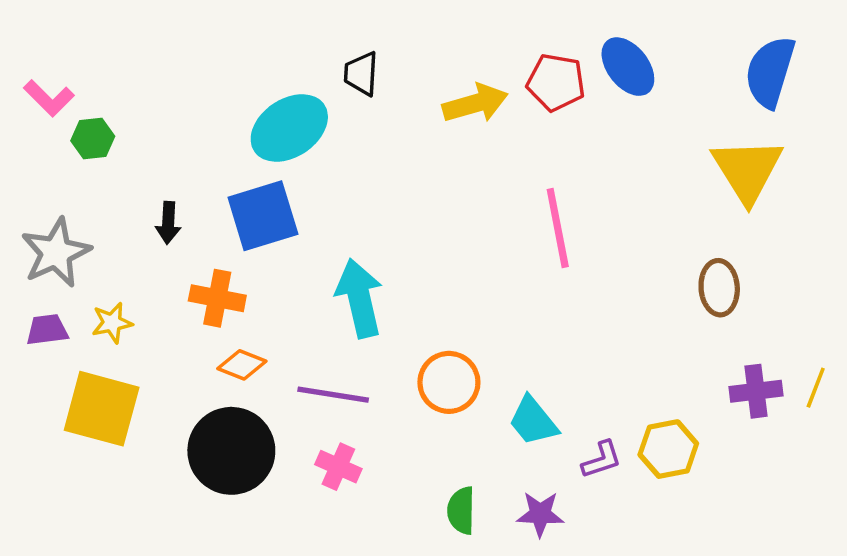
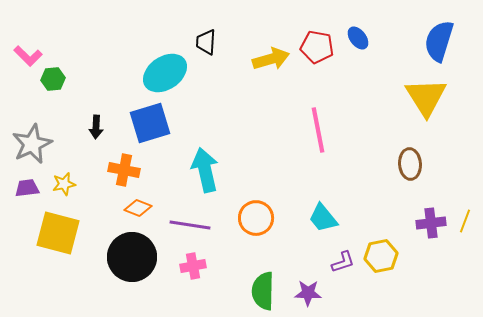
blue ellipse: (628, 67) -> (358, 38), size x0.7
cyan trapezoid: (533, 421) -> (323, 218), moved
pink cross: (338, 467) -> (193, 266), turned -35
green semicircle: (461, 510) -> (263, 291), size x1.4

